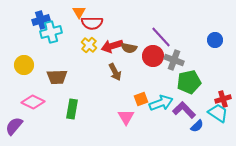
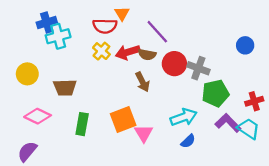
orange triangle: (79, 12) -> (122, 13), moved
purple line: (161, 37) -> (157, 32), moved
brown arrow: (115, 72) -> (142, 82), moved
orange square: (141, 99) -> (123, 119), moved, size x1.6
red cross: (223, 99) -> (254, 101), moved
purple L-shape: (184, 110) -> (228, 123), moved
purple semicircle: (14, 126) -> (27, 151), moved
blue semicircle: (197, 126) -> (188, 141), moved

